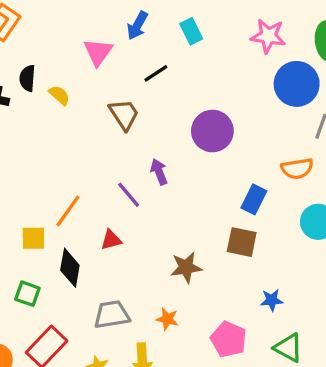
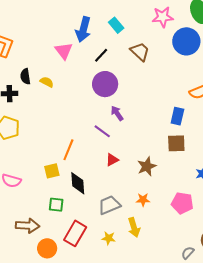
blue arrow: (137, 25) -> (83, 29), size x1.4
brown trapezoid: (124, 114) -> (140, 52), moved
purple circle: (212, 131) -> (105, 84), moved
red triangle: (111, 240) -> (112, 160), moved

